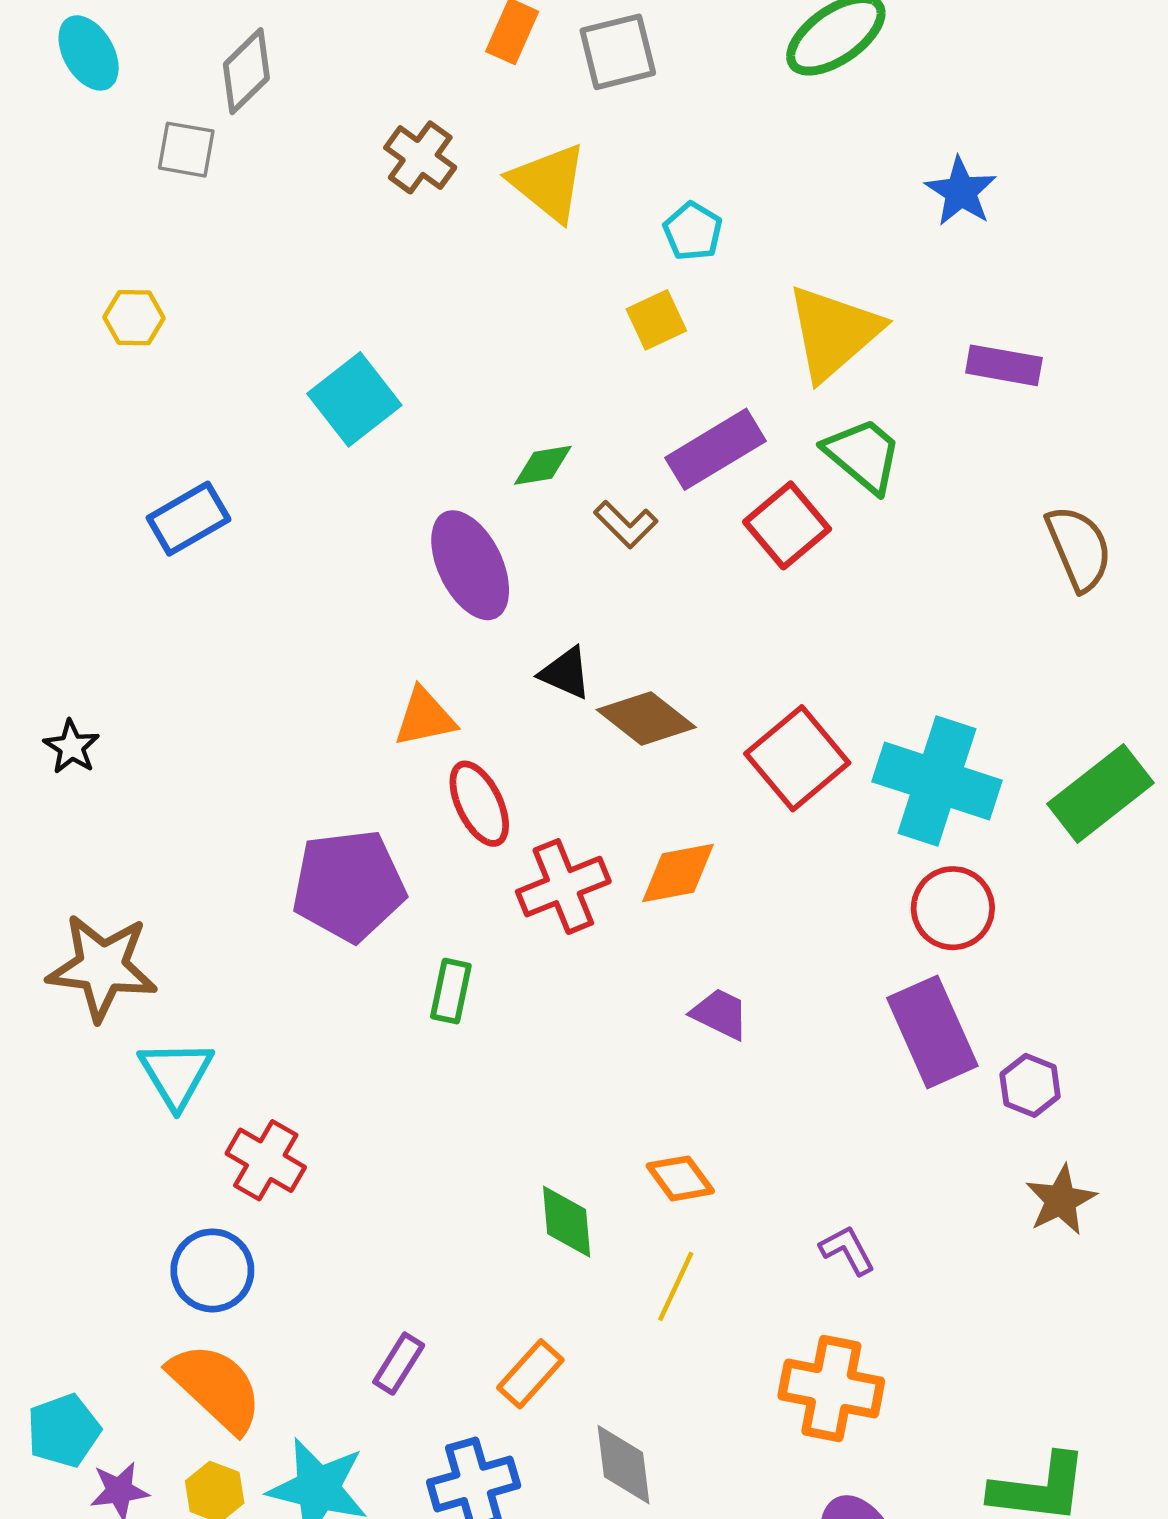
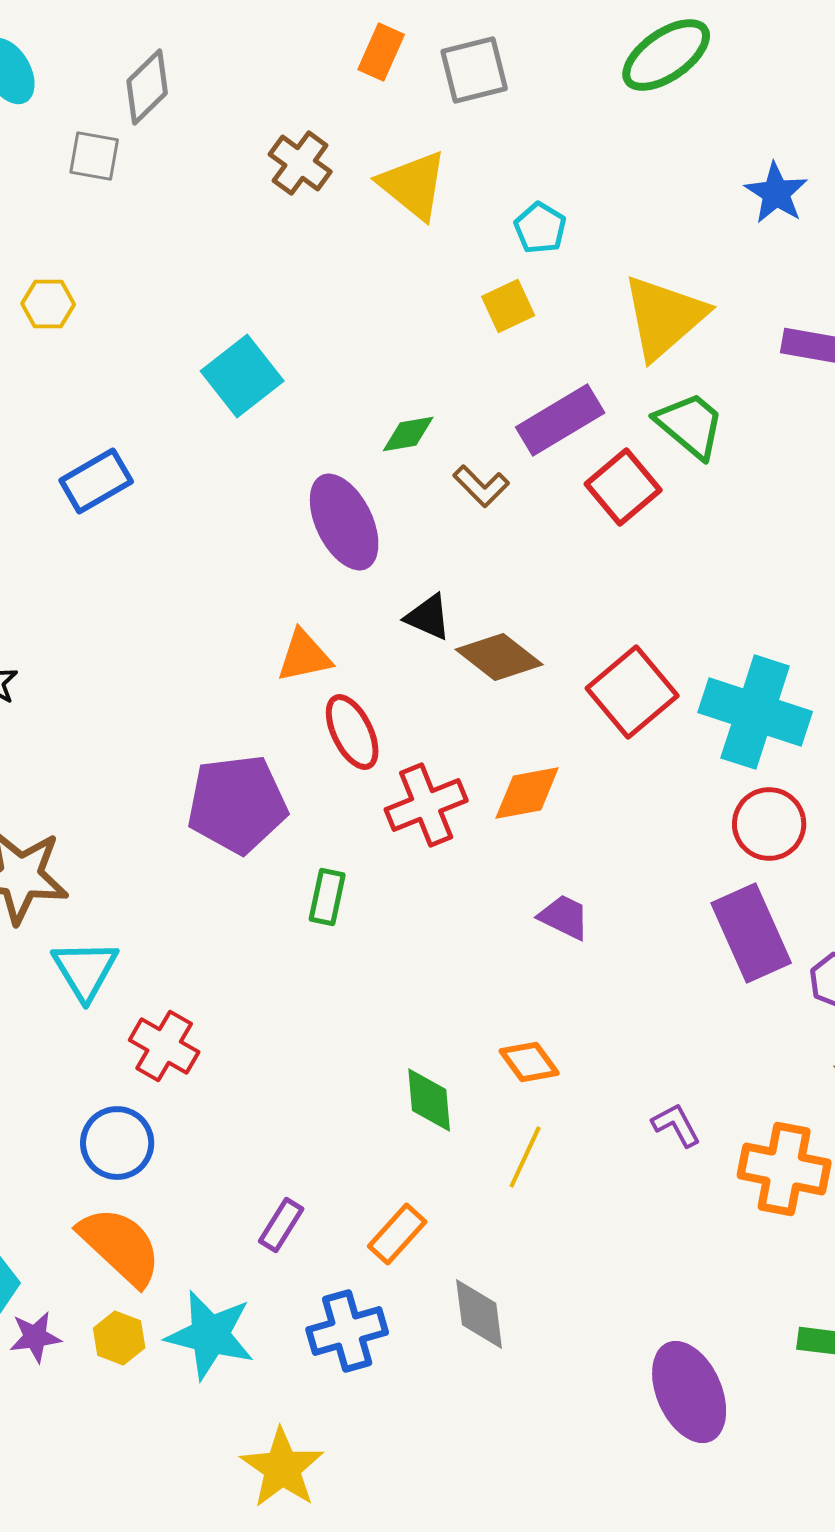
orange cross: (831, 1389) -> (784, 1169), moved

